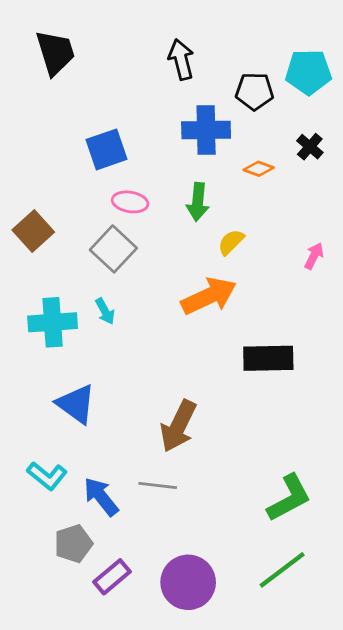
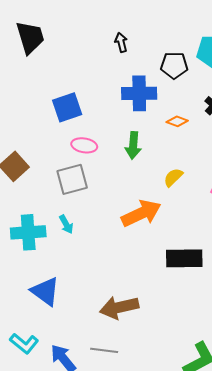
black arrow: (181, 59) -> (121, 42), size x0.7
yellow semicircle: (231, 242) -> (173, 177), moved
gray square: (113, 249) -> (72, 179), turned 32
brown arrow: (178, 426) -> (119, 307), turned 51

